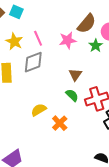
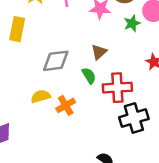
gray diamond: (33, 62) -> (56, 61), moved
yellow semicircle: (39, 110) -> (41, 96), moved

